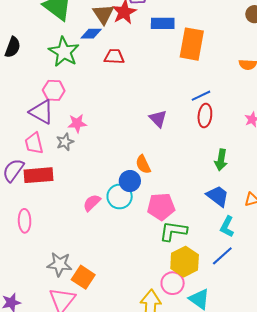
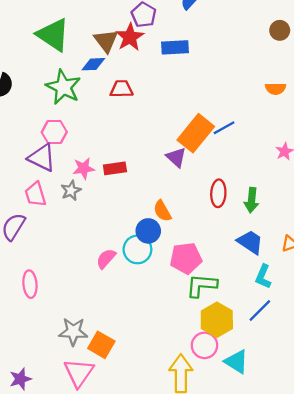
orange rectangle: (192, 44) -> (196, 133), moved, turned 32
red ellipse: (205, 116) -> (218, 193), moved
red rectangle: (38, 175) -> (115, 168), moved, size x0.7

